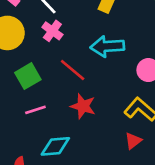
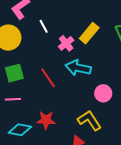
pink cross: (52, 31) -> (66, 43), moved
red star: (83, 106) -> (46, 120), moved, turned -30

